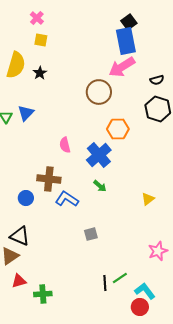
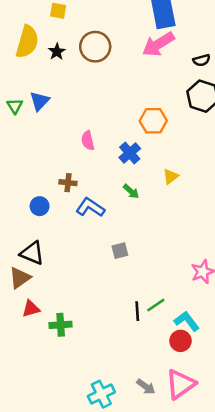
brown circle: (99, 92) -> (95, 47), moved
blue cross: (99, 155) -> (130, 153), size x0.7
brown cross: (49, 179) -> (68, 183), size x0.6
yellow triangle: (148, 199) -> (171, 176), moved

